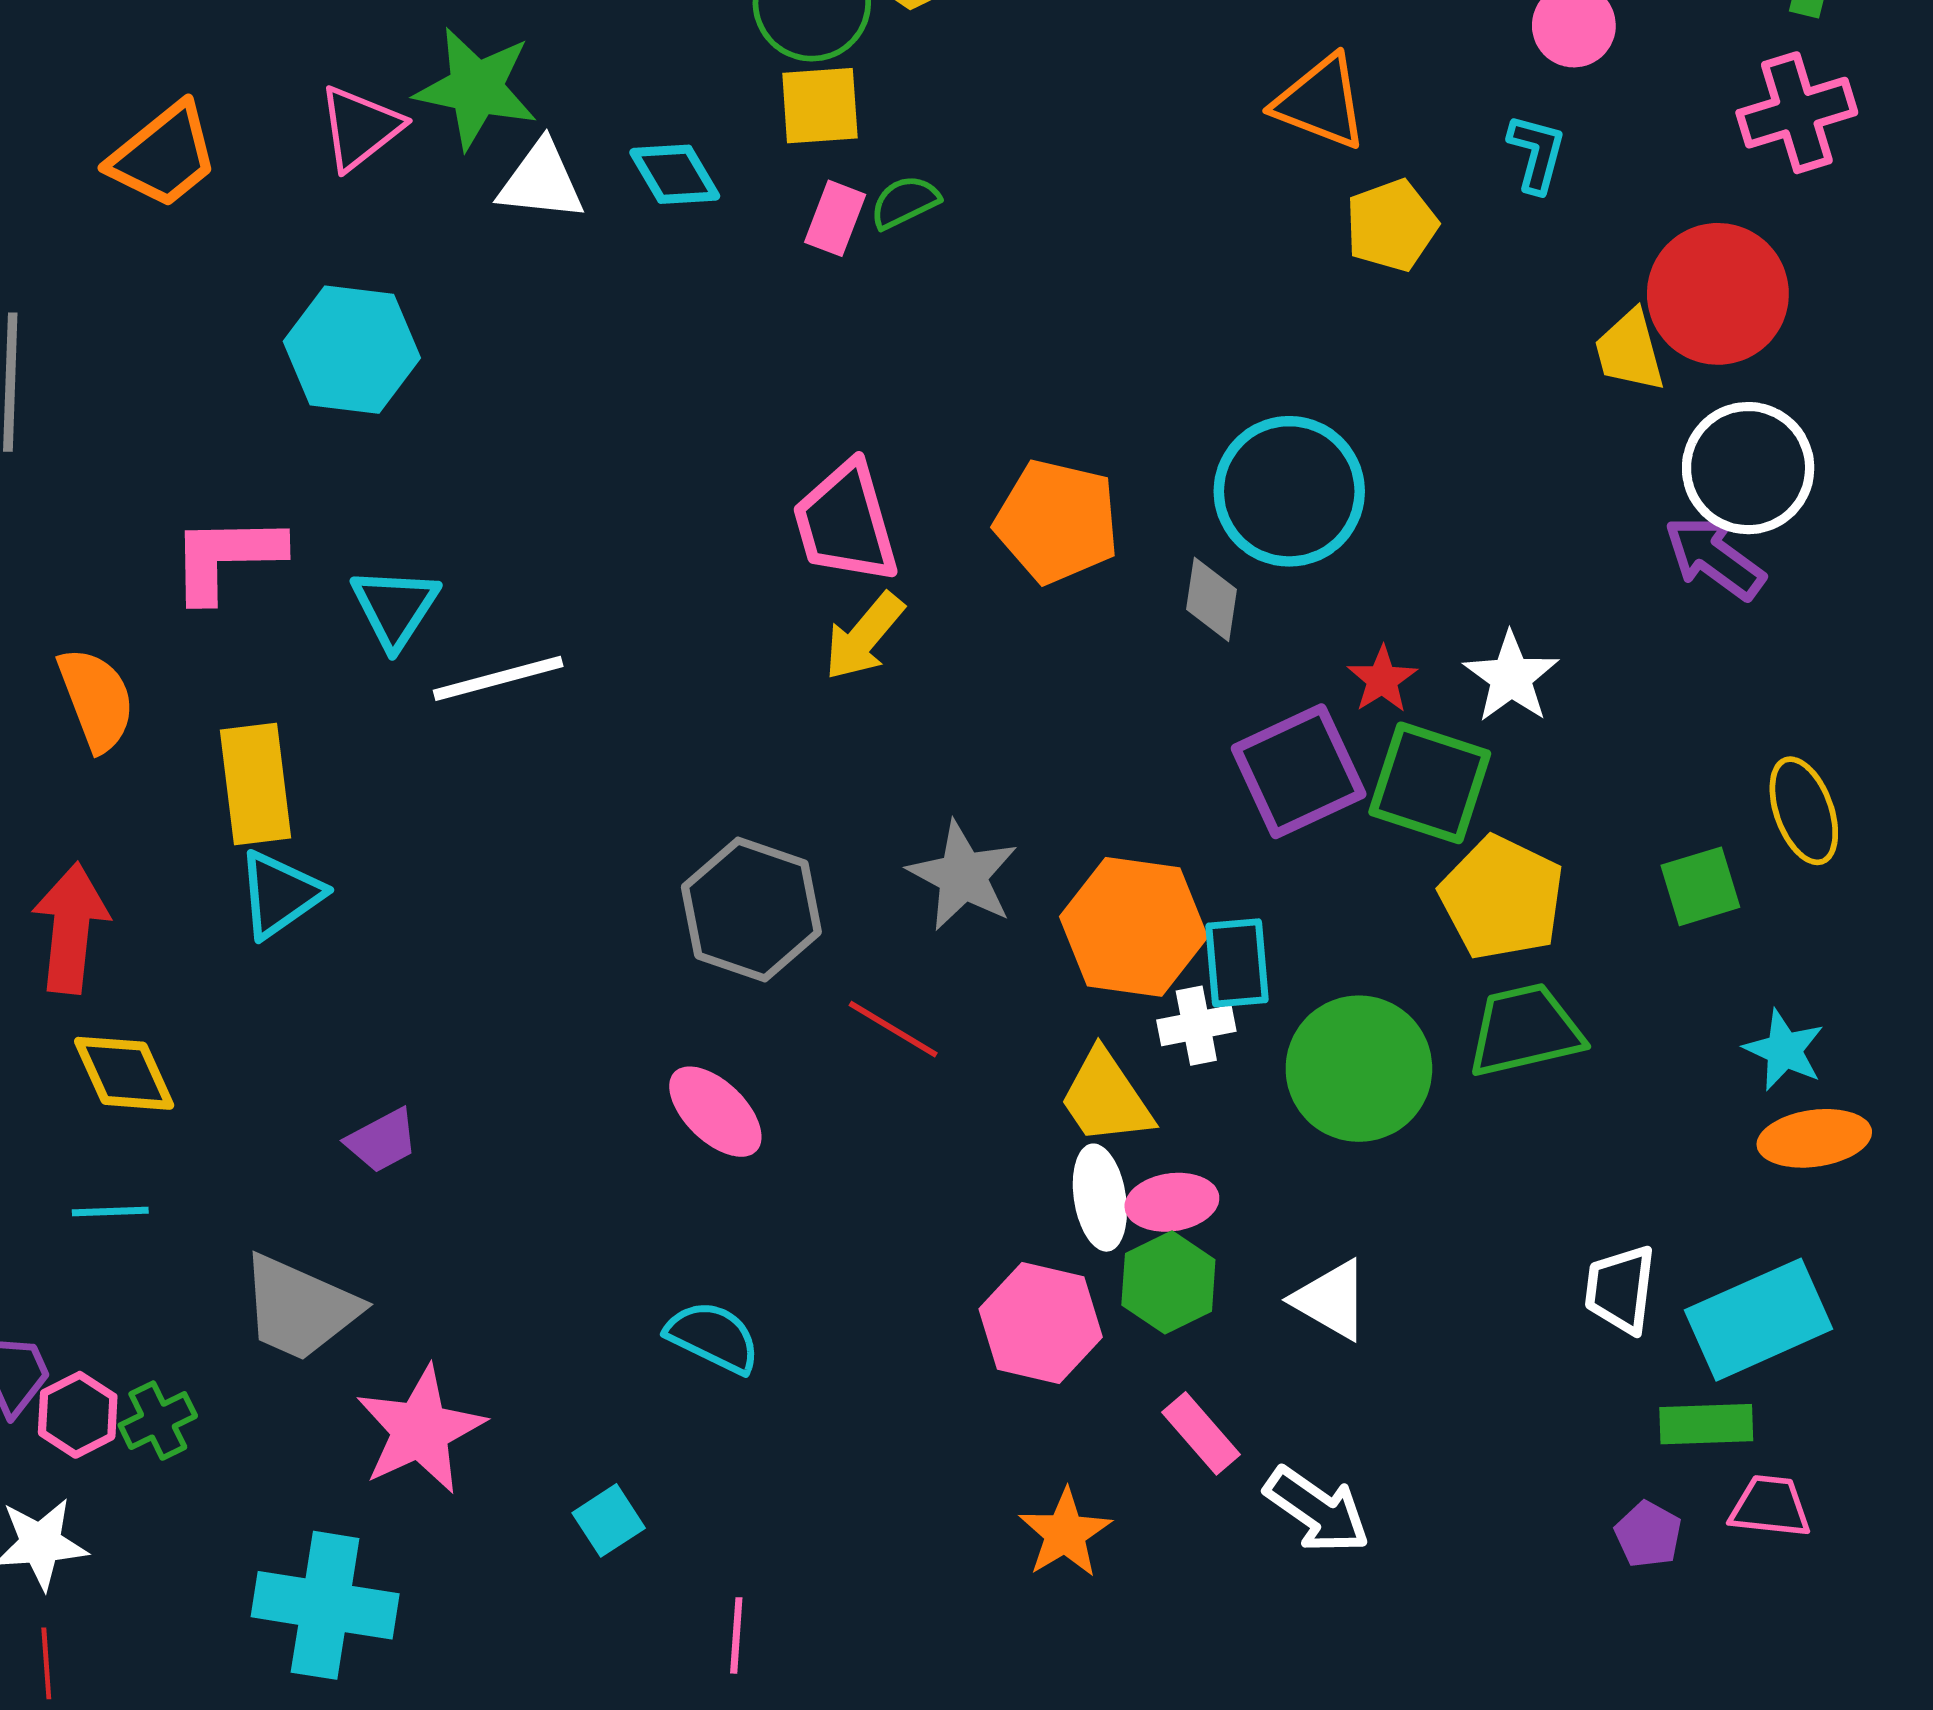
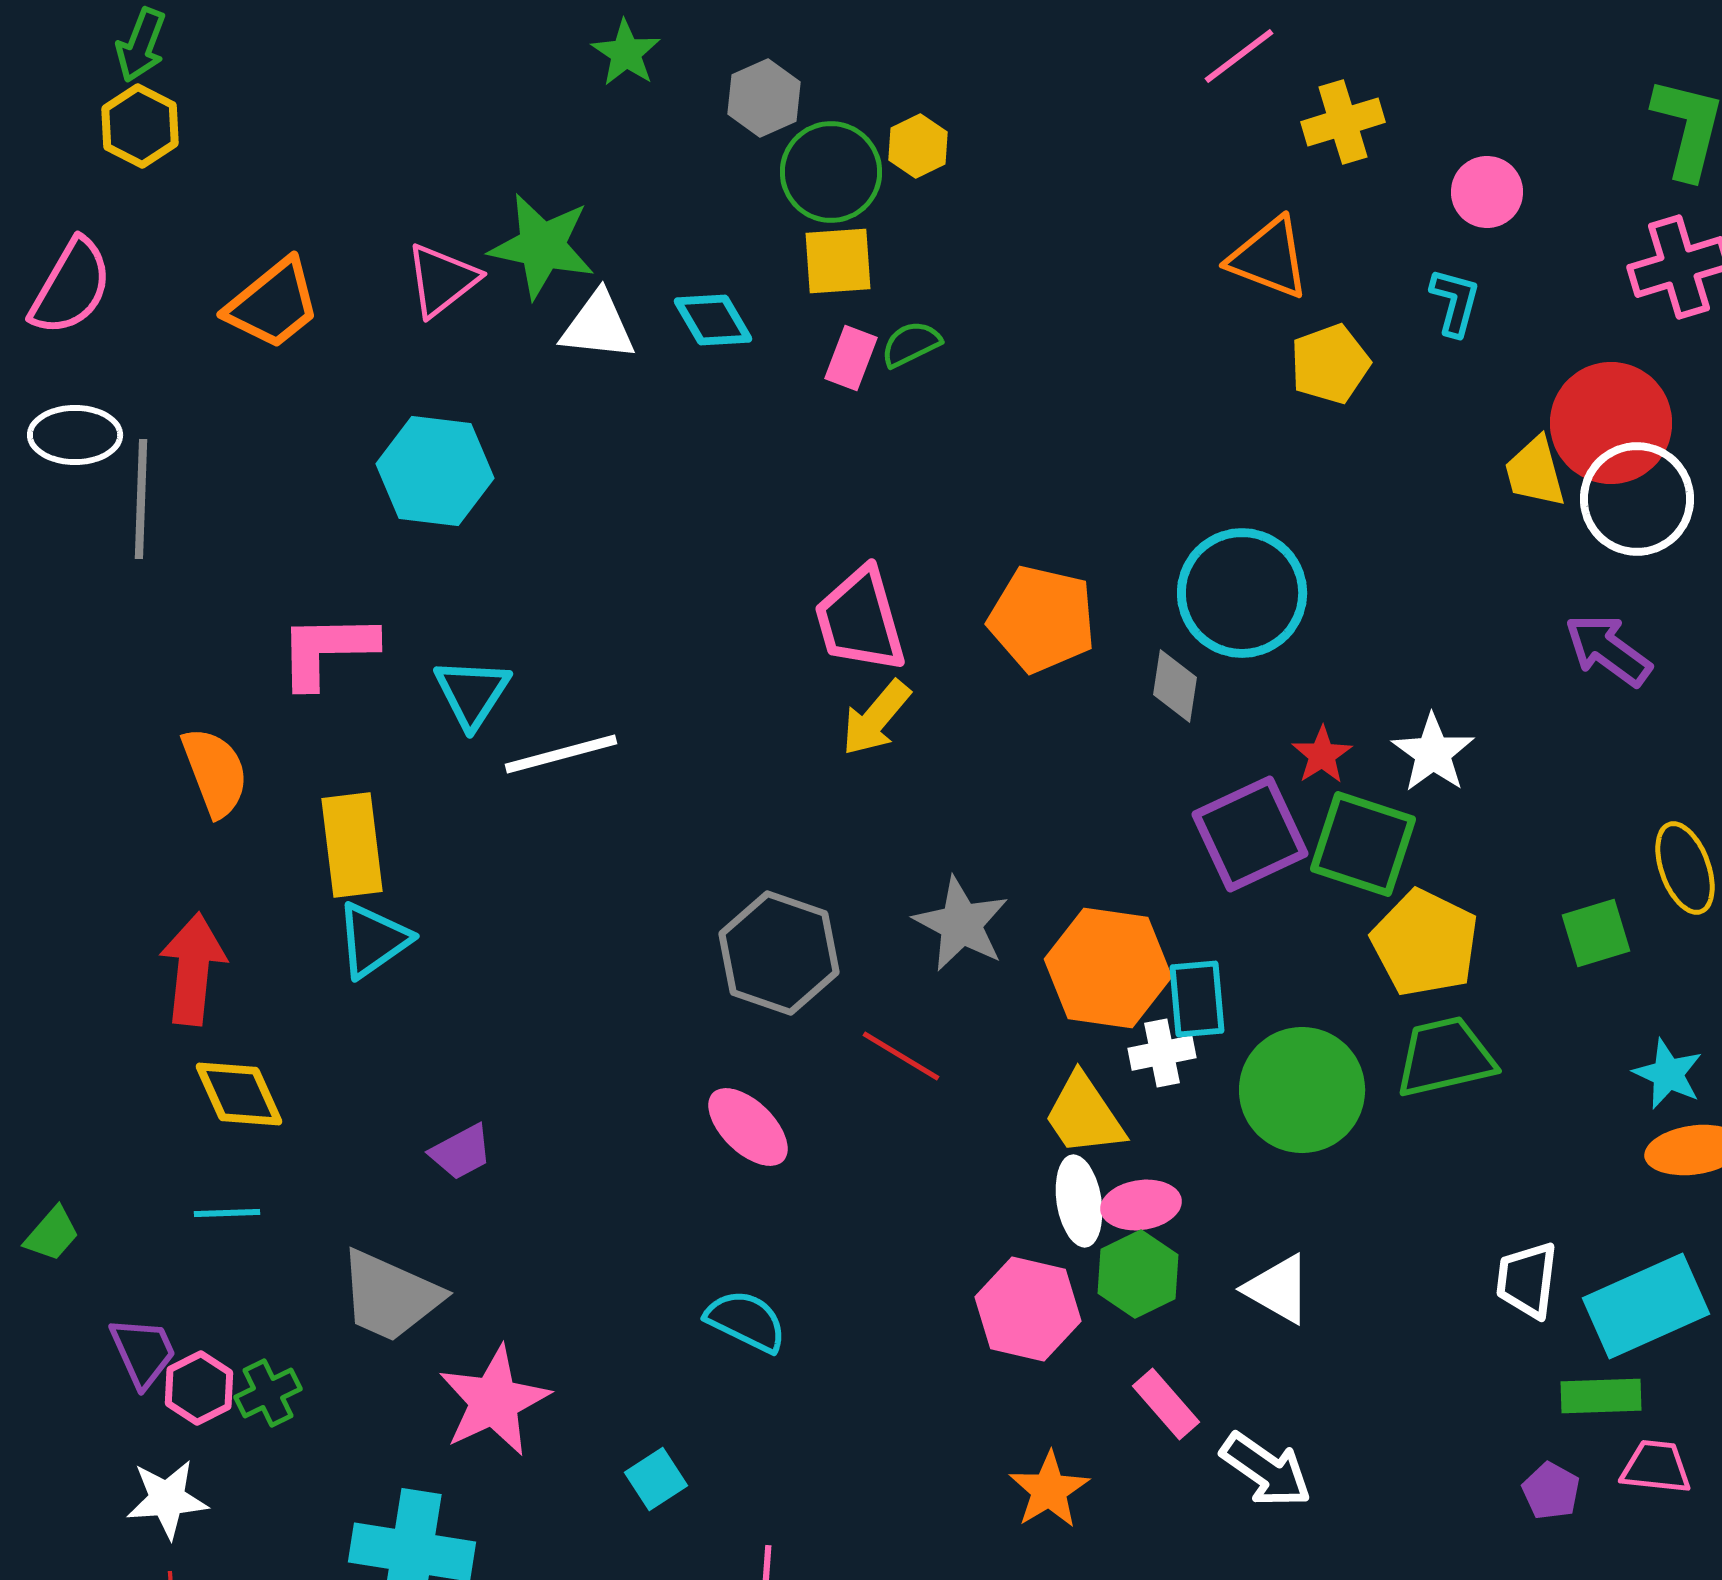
white circle: (1748, 468) -> (1637, 499), moved

